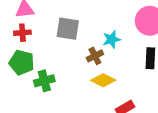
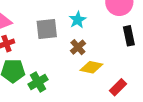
cyan star: (112, 39) -> (78, 20), moved

